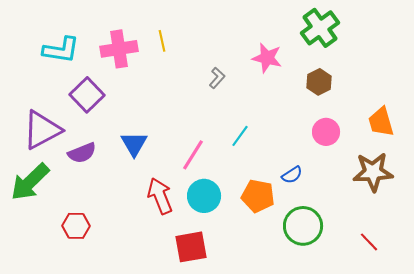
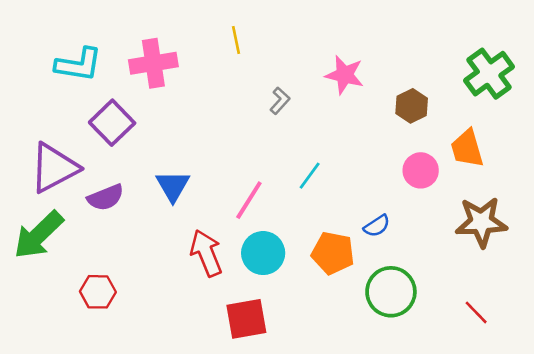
green cross: (320, 28) -> (489, 74), moved
yellow line: (162, 41) -> (236, 40), moved
orange trapezoid: (381, 122) -> (467, 148), moved

